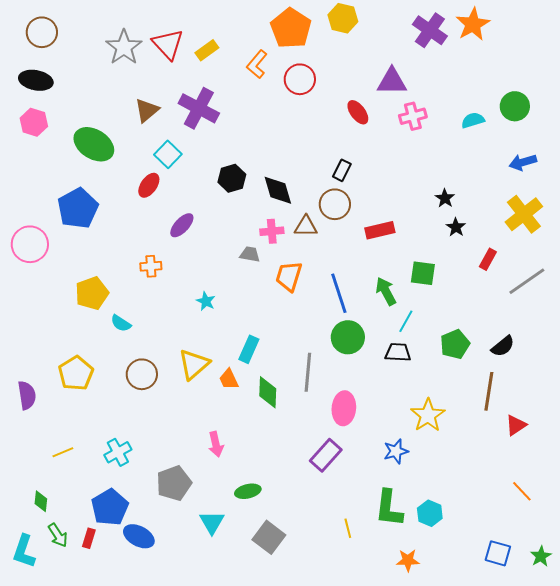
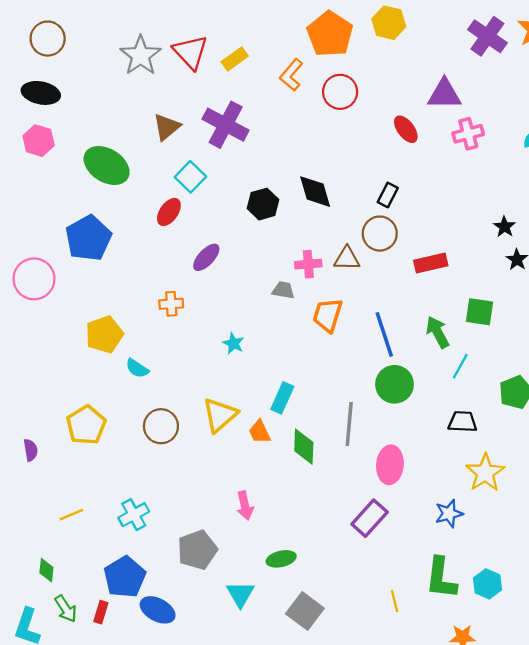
black diamond: (278, 190) -> (315, 192), moved
black trapezoid: (398, 352) -> (463, 422), moved
purple semicircle: (27, 395) -> (31, 450), size x0.7

